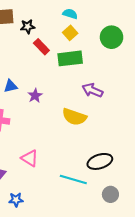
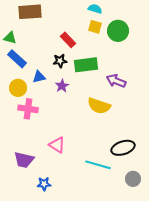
black star: (28, 27) -> (60, 61), moved
yellow square: (70, 33) -> (95, 27), turned -32
green circle: (112, 37) -> (118, 31), moved
green rectangle: (70, 58) -> (86, 65), moved

